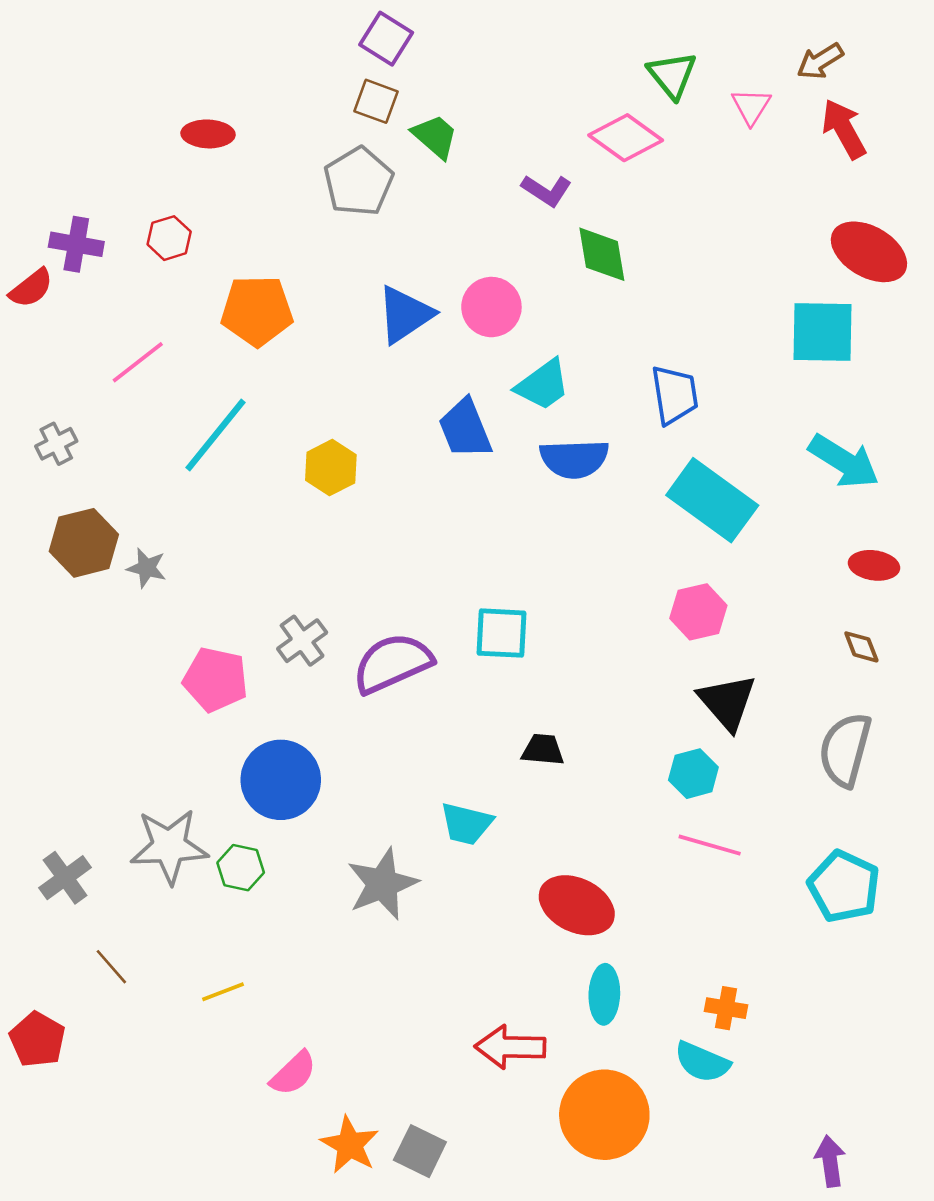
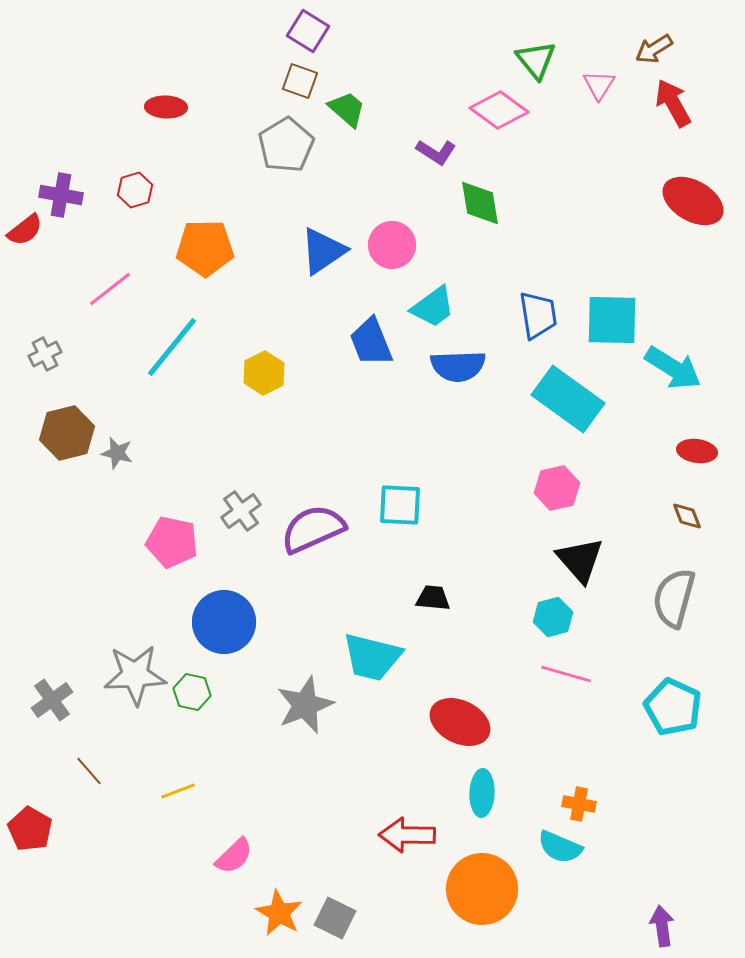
cyan square: (823, 332) -> (612, 320), moved
cyan trapezoid: (466, 824) -> (372, 657), size x1.4

